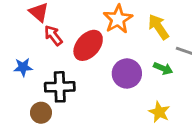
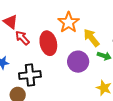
yellow arrow: (158, 27) -> (91, 38), moved
red ellipse: (88, 45) -> (48, 43), turned -50

